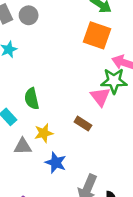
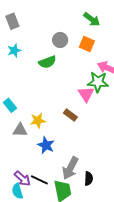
gray circle: (29, 15) -> (60, 40), moved
orange square: (97, 35) -> (87, 44), size x0.7
green semicircle: (32, 99) -> (47, 62), moved, turned -102

